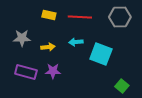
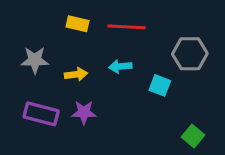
gray hexagon: (120, 17) -> (190, 54), moved
cyan square: (101, 54) -> (160, 85), size x0.6

